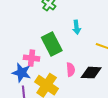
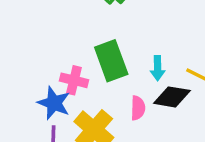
cyan arrow: (77, 27) -> (158, 68), moved
black diamond: (91, 73) -> (172, 97), moved

